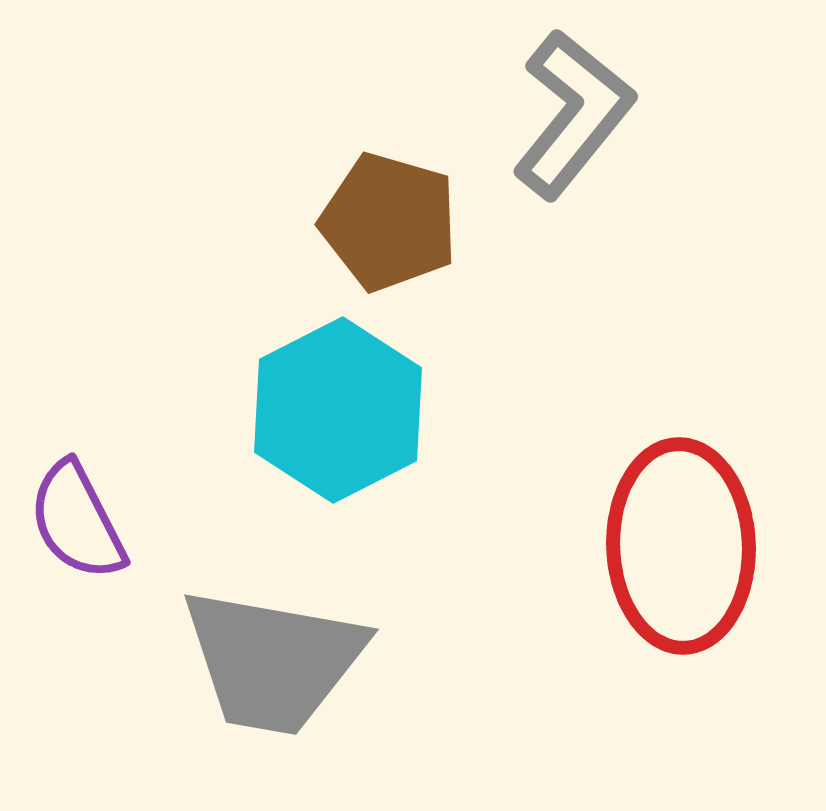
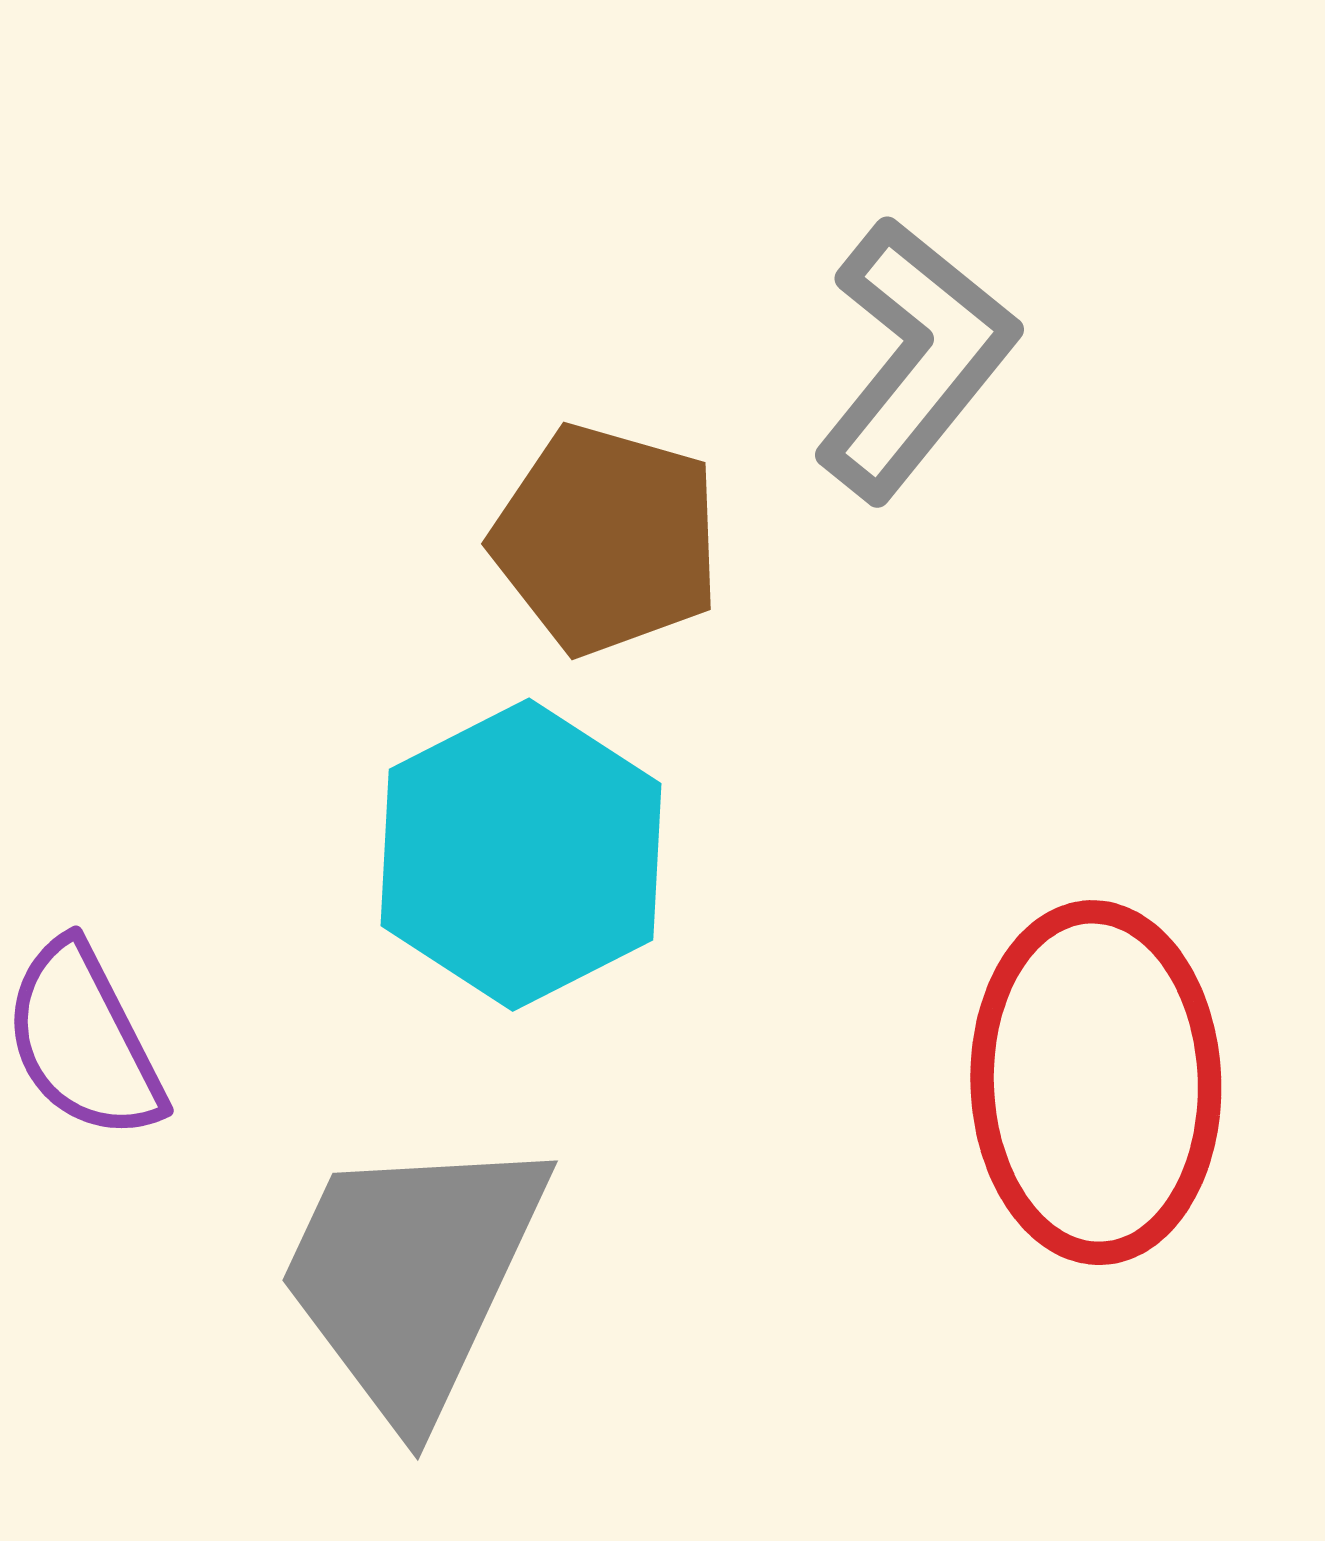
gray trapezoid: (273, 661) -> (412, 1275), turned 105

